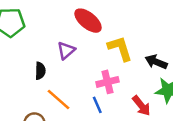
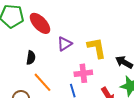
red ellipse: (88, 21) -> (40, 23), moved
purple triangle: (66, 50) -> (65, 44), moved

